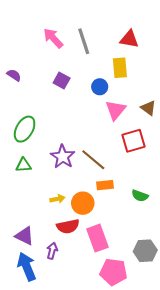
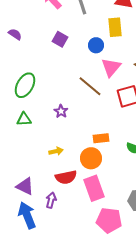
purple star: (63, 157) -> (61, 111), size x0.6
brown line: (93, 160) -> (90, 86), moved
orange circle: (83, 203) -> (91, 158), moved

